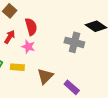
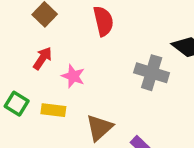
red semicircle: (31, 27) -> (103, 21), moved

